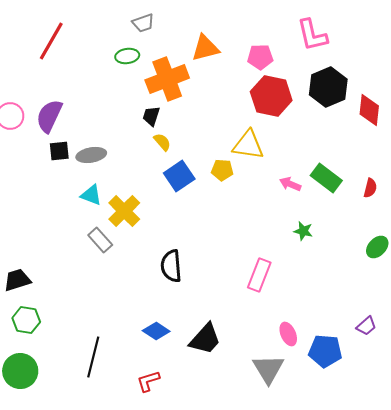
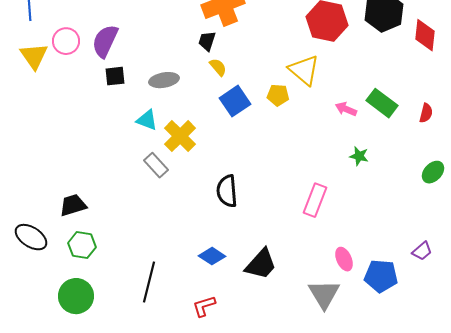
yellow triangle: (248, 145) -> (304, 70), turned 32
gray ellipse: (91, 155) -> (164, 80), moved

